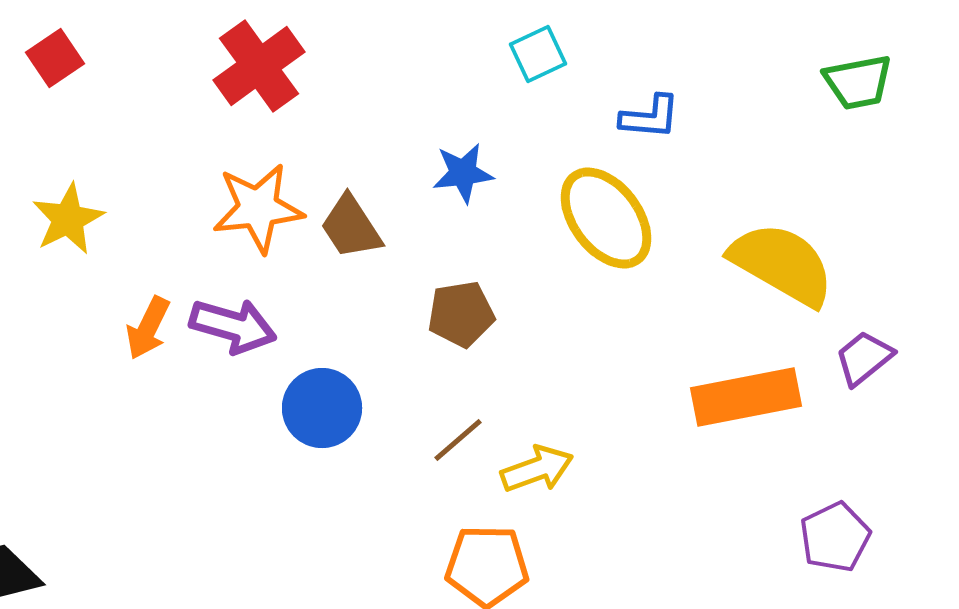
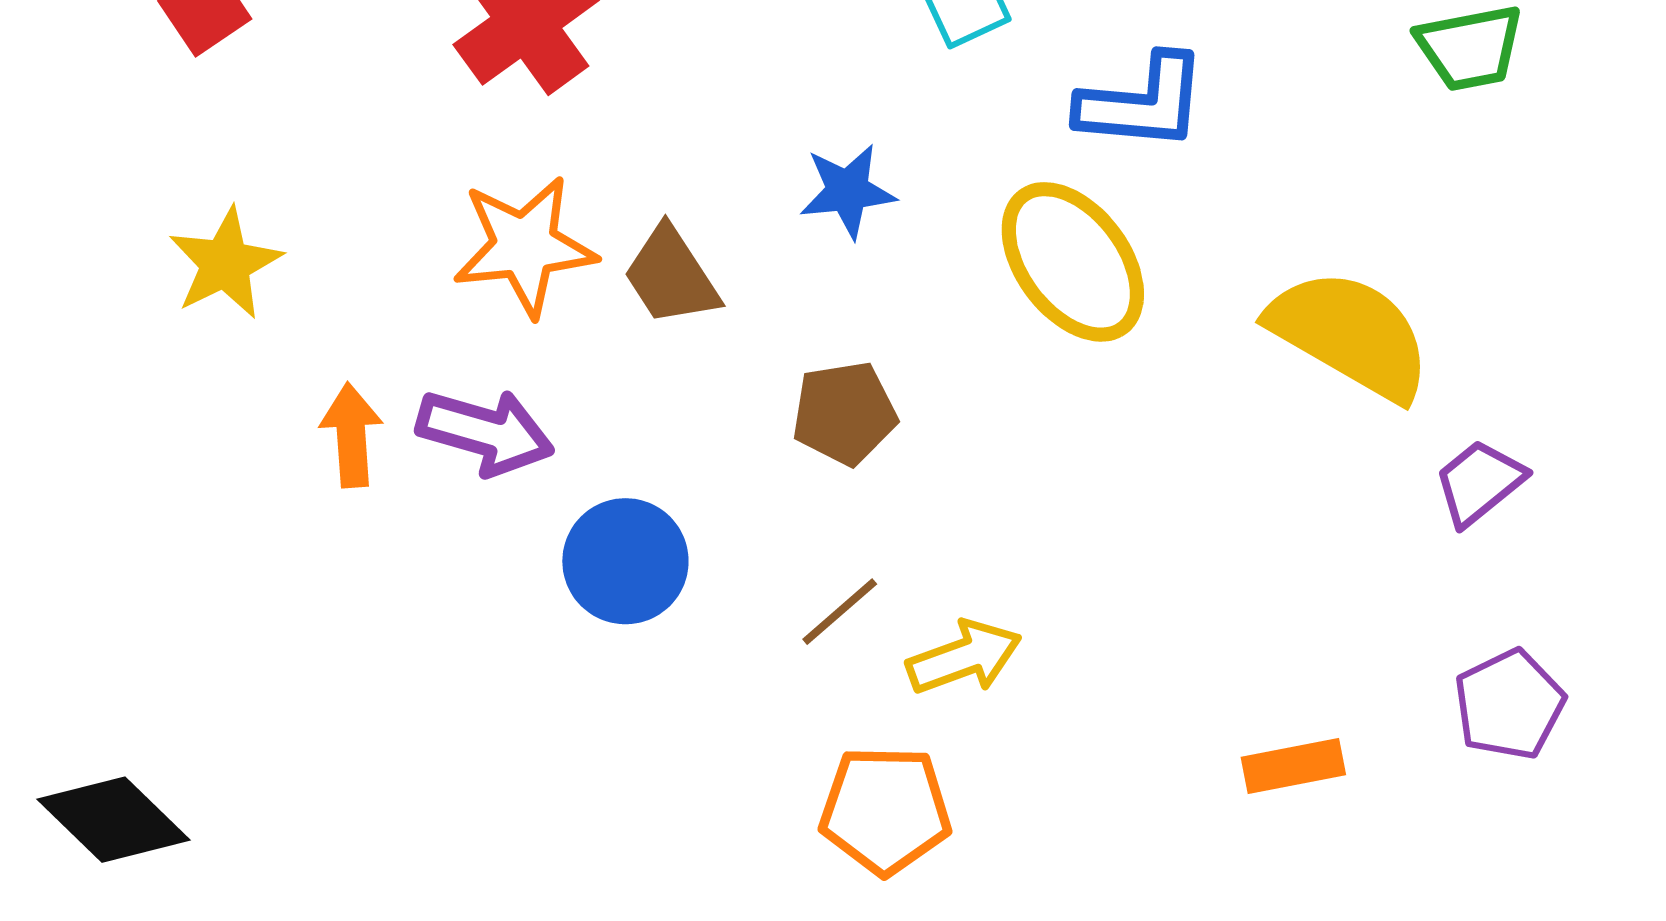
blue L-shape: (650, 117) -> (1142, 103), size x1.4
orange arrow: (148, 328) -> (351, 435), turned 150
orange rectangle: (746, 397) -> (1293, 766), moved, size x0.6
purple pentagon: (835, 537) -> (1509, 705), moved

